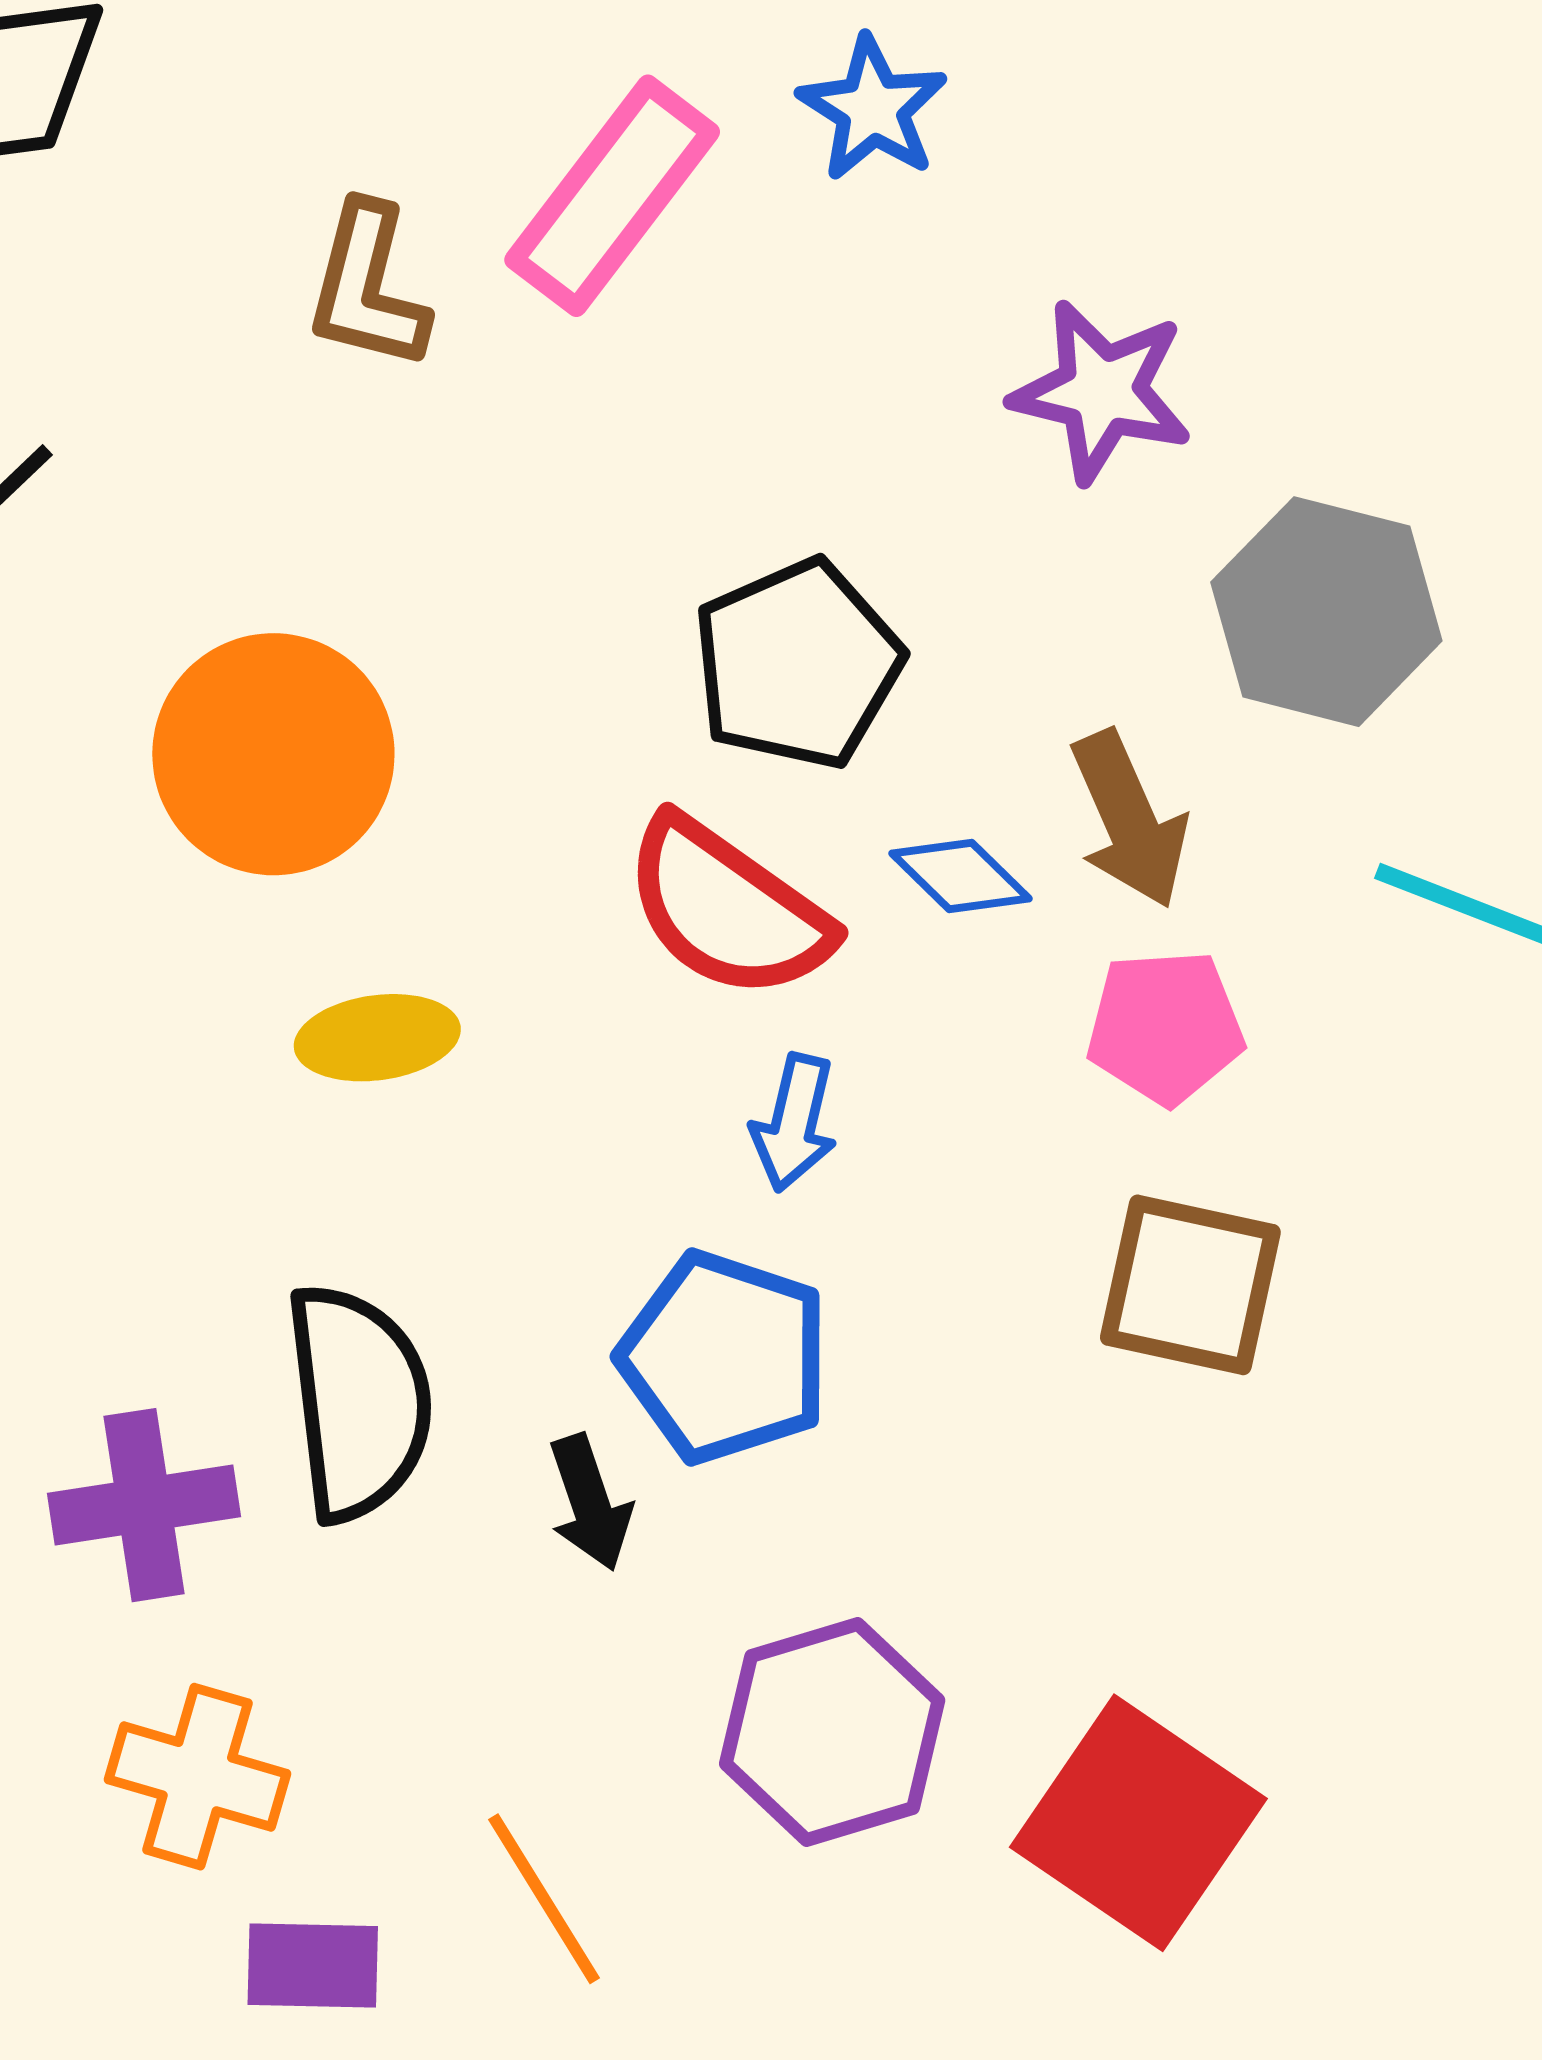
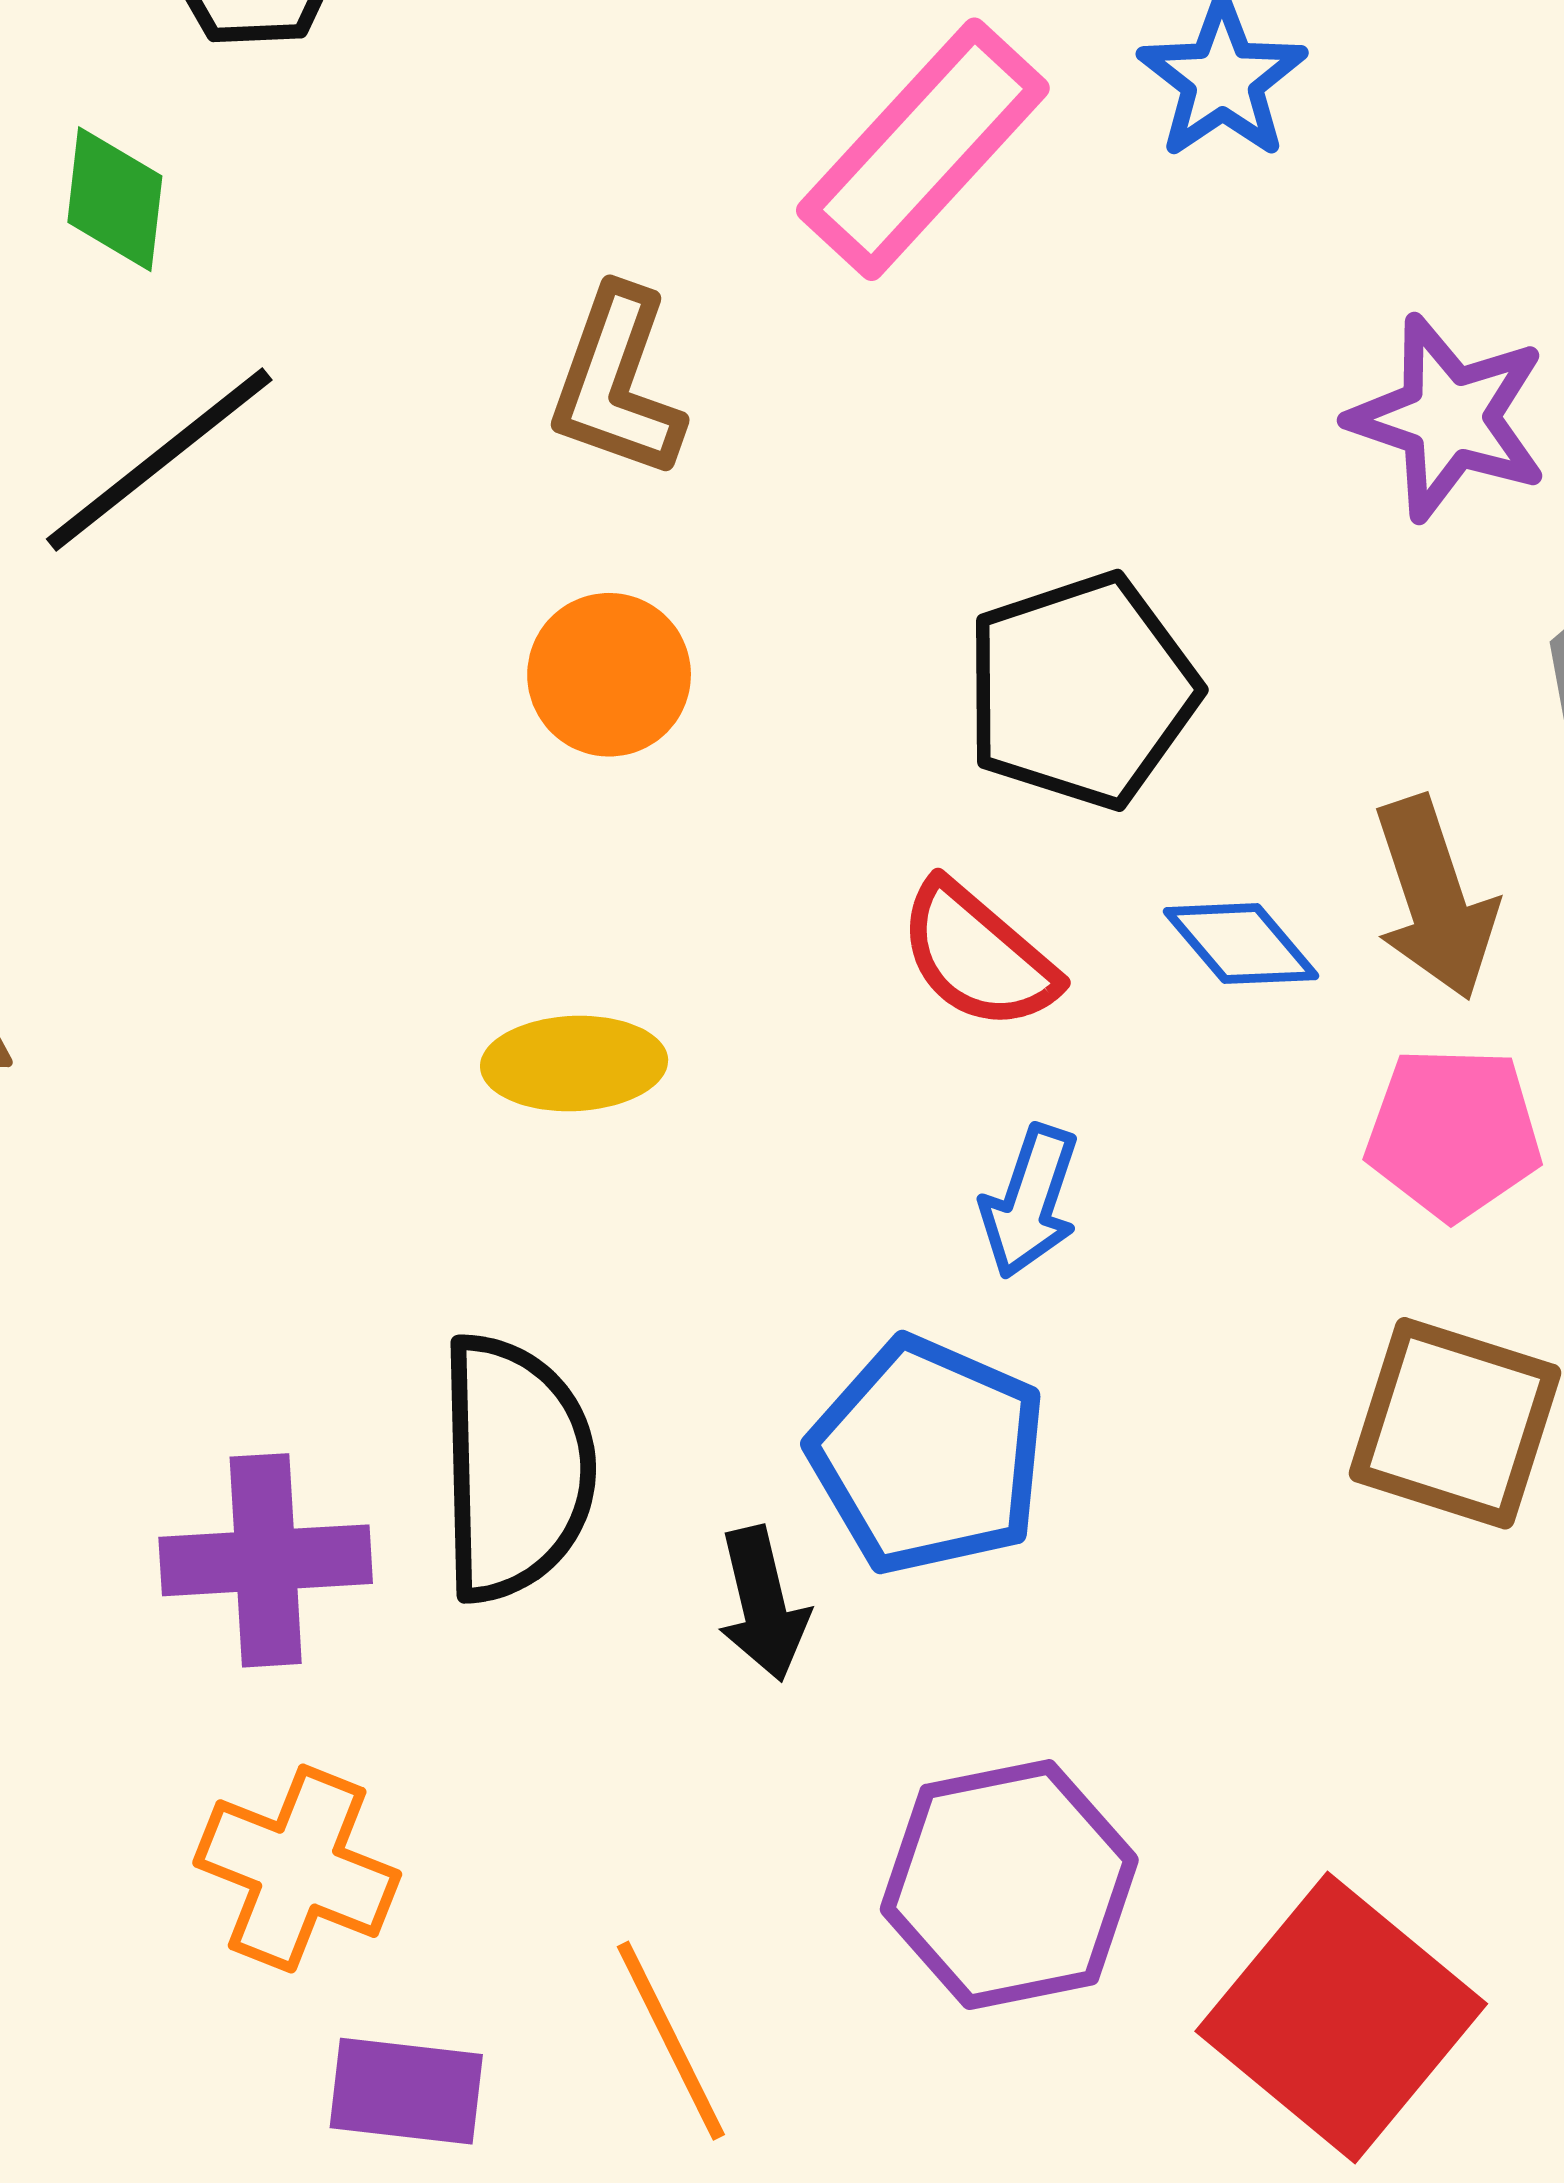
brown L-shape: (367, 287) -> (617, 383), moved
orange circle: (273, 754) -> (609, 675), moved, size x0.6
red semicircle: (727, 909) -> (978, 956), size x0.7

